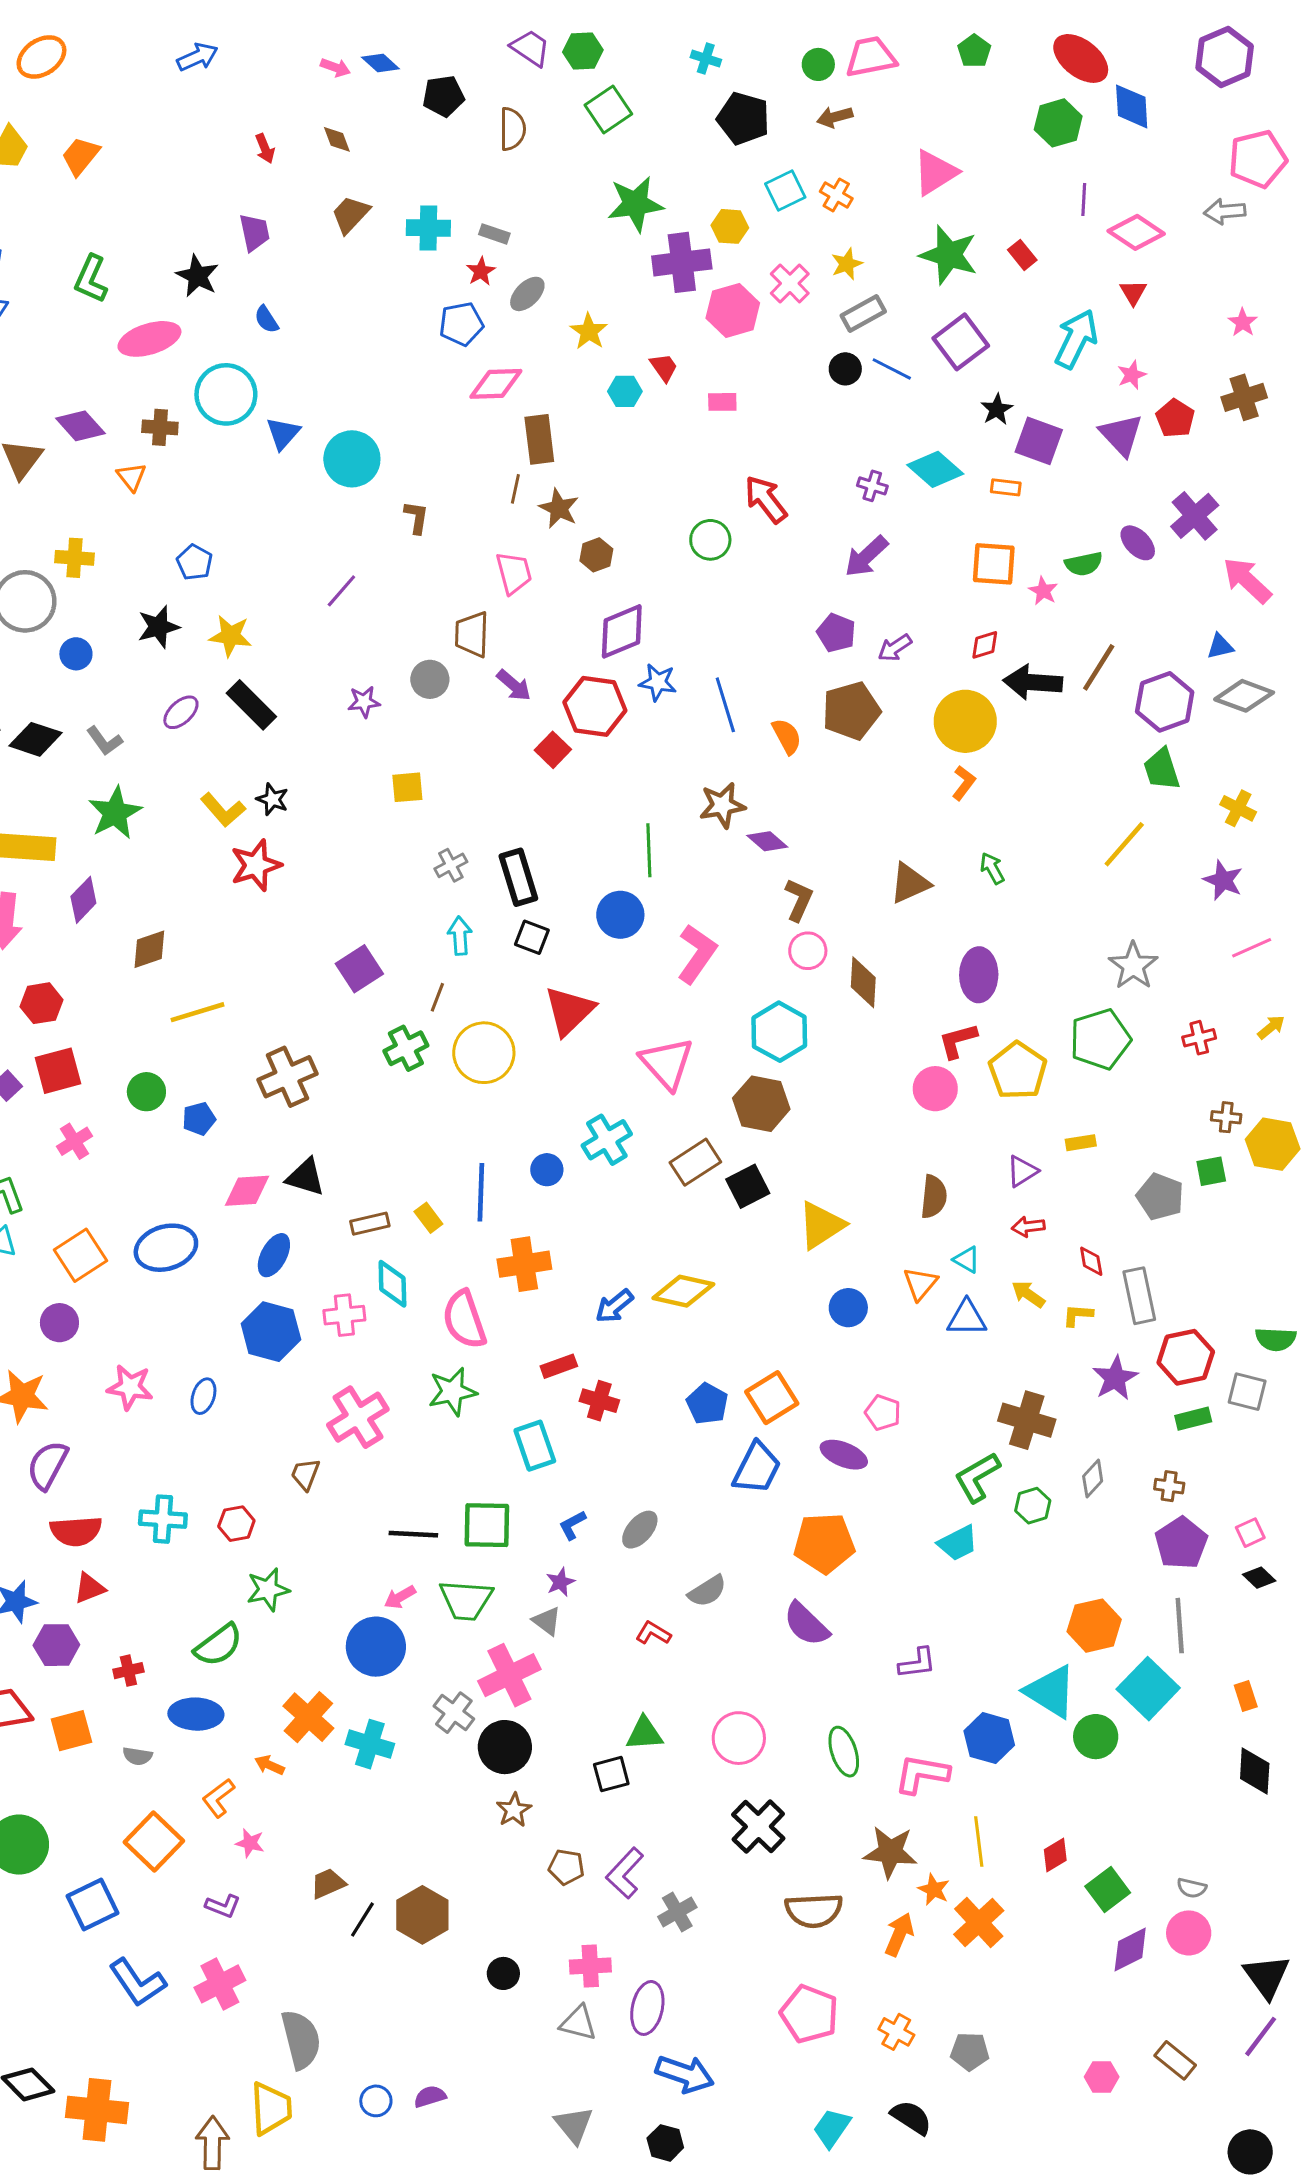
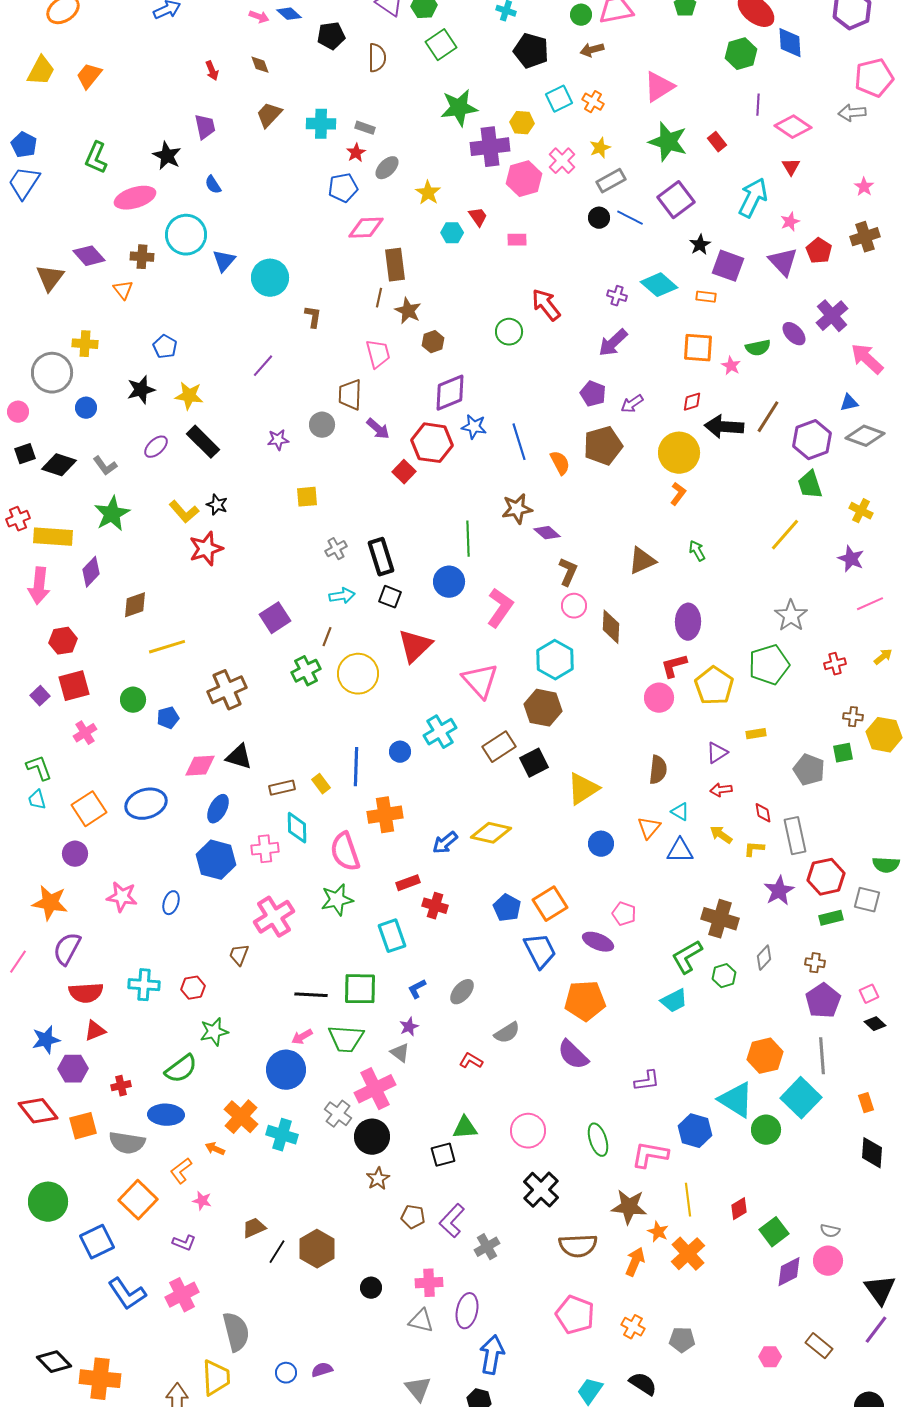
cyan arrow: (460, 936) -> (342, 596), turned 85
blue trapezoid: (757, 1468) -> (540, 951), turned -54
gray semicircle: (137, 1756) -> (127, 1143), size x1.8
blue arrow: (685, 2074) -> (492, 1355), turned -99

